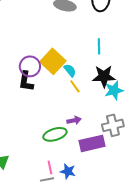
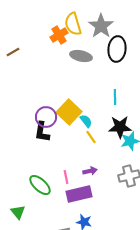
green ellipse: (55, 134) -> (40, 185), moved, turned 60
purple rectangle: (92, 143) -> (79, 194), moved
pink line: (50, 167) -> (66, 177), moved

